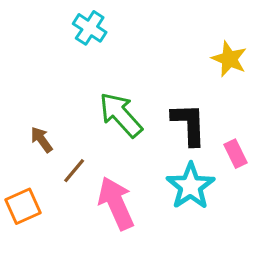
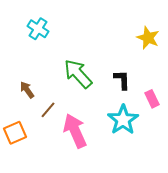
cyan cross: (90, 28) -> (38, 29), moved
black L-shape: (189, 124) -> (122, 80), size x0.7

